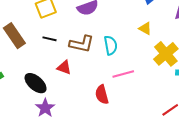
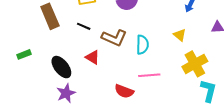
red semicircle: (102, 95) -> (124, 91), turned -66

